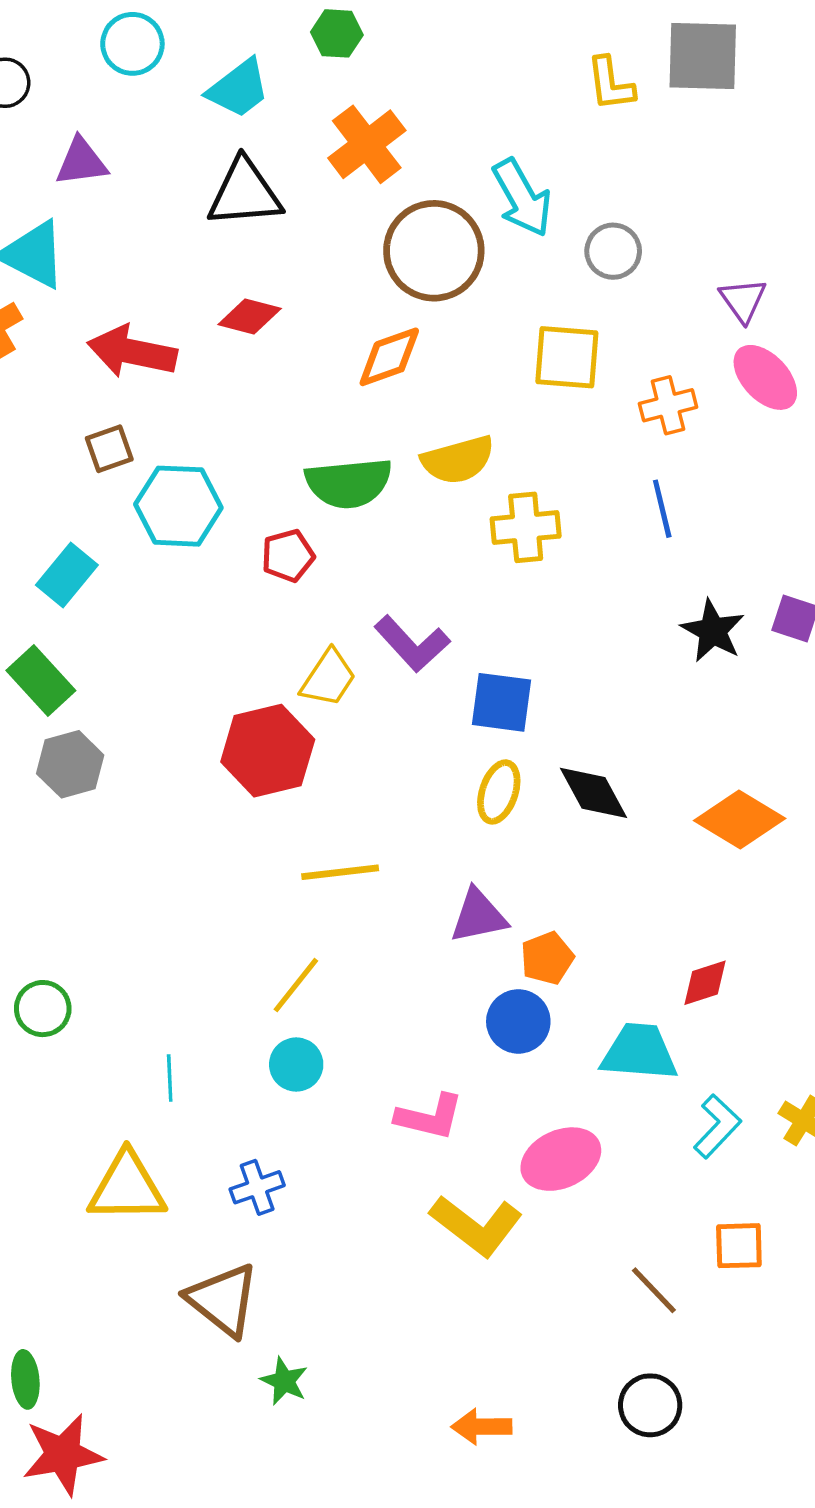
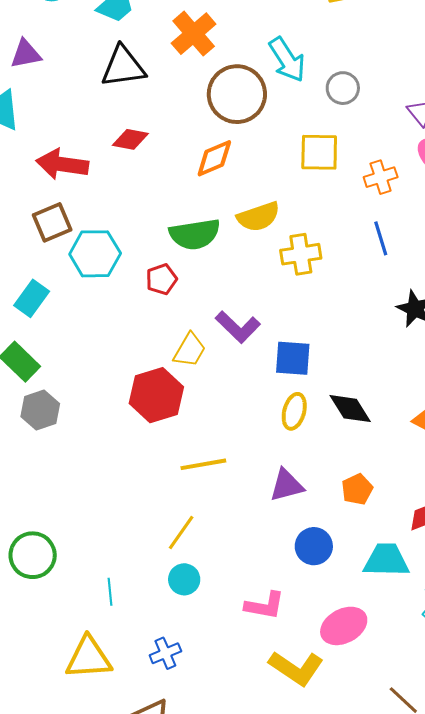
brown square: (109, 449) -> (52, 222), size x1.4
orange pentagon: (547, 958) -> (357, 489), moved
green circle: (43, 1009) -> (33, 555), size x1.4

